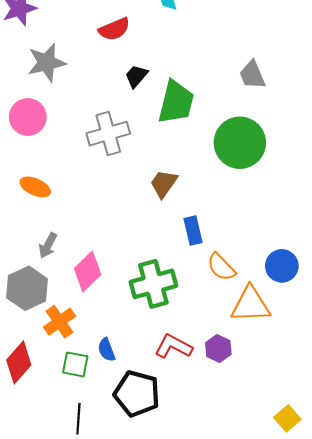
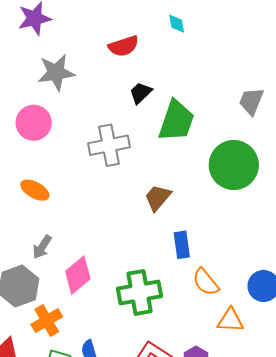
gray trapezoid: (252, 75) -> (251, 101), turned 40
orange triangle: (251, 305) -> (230, 320), size x0.7

